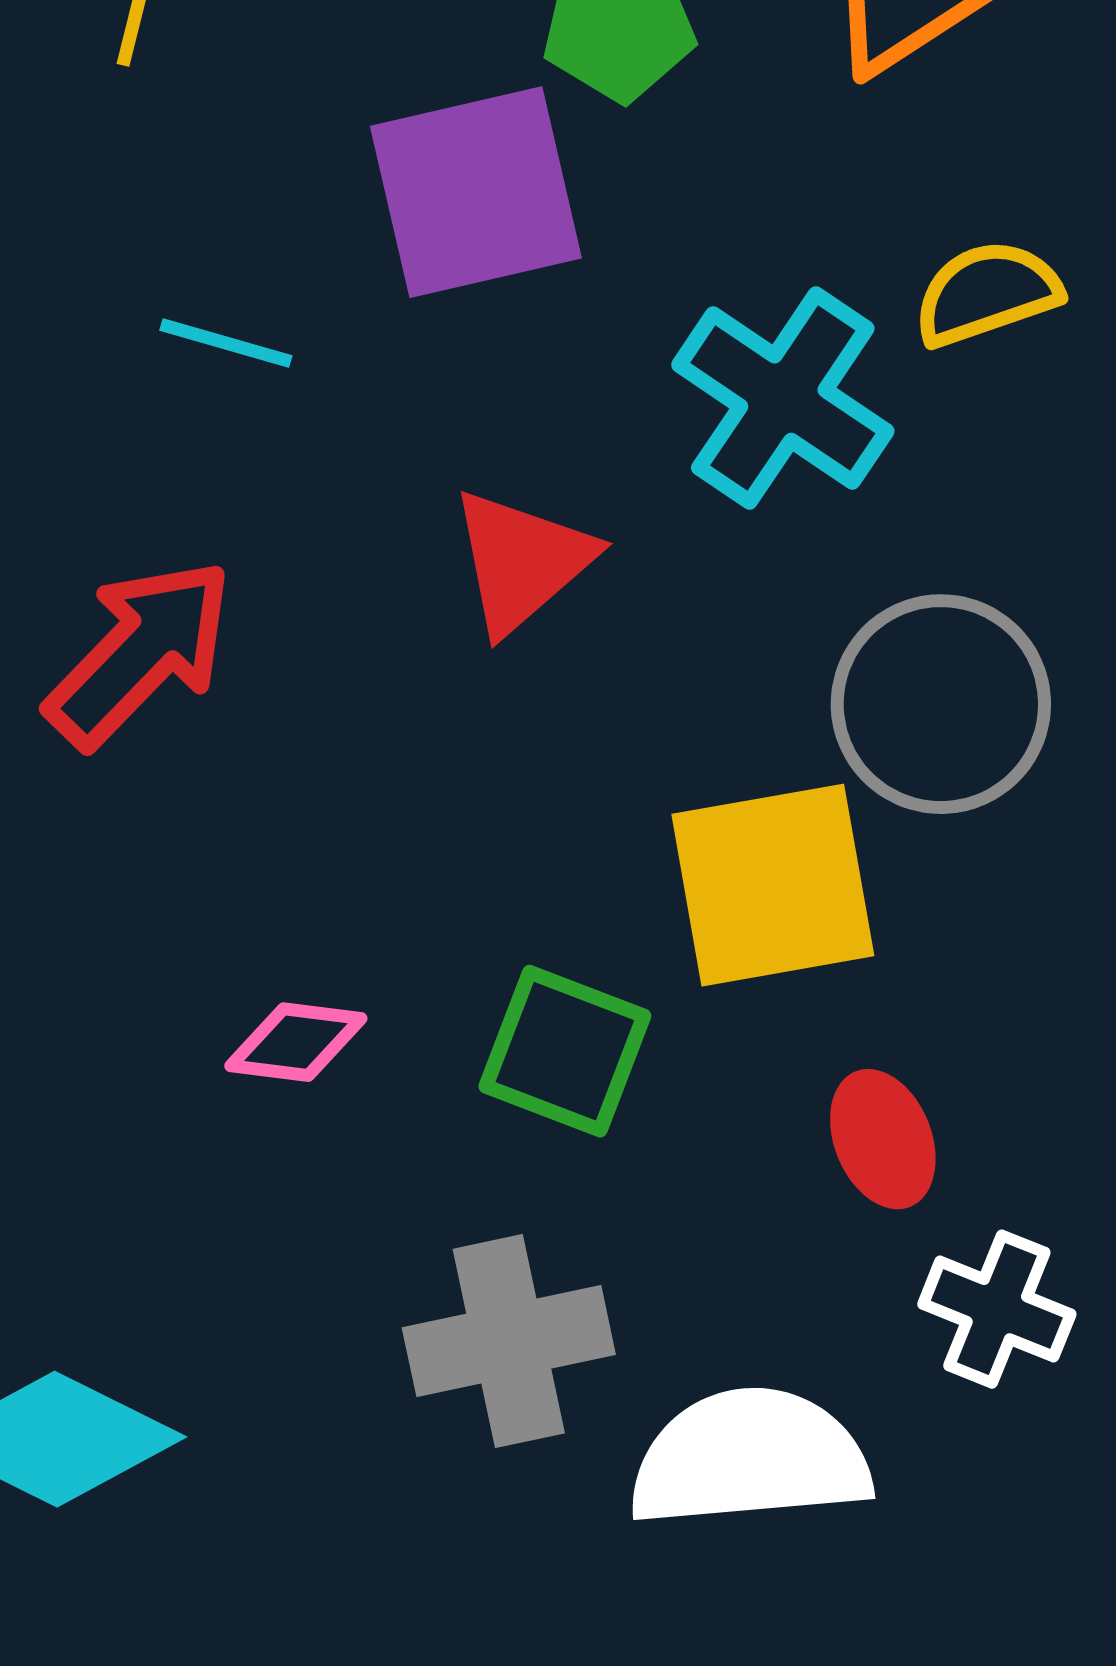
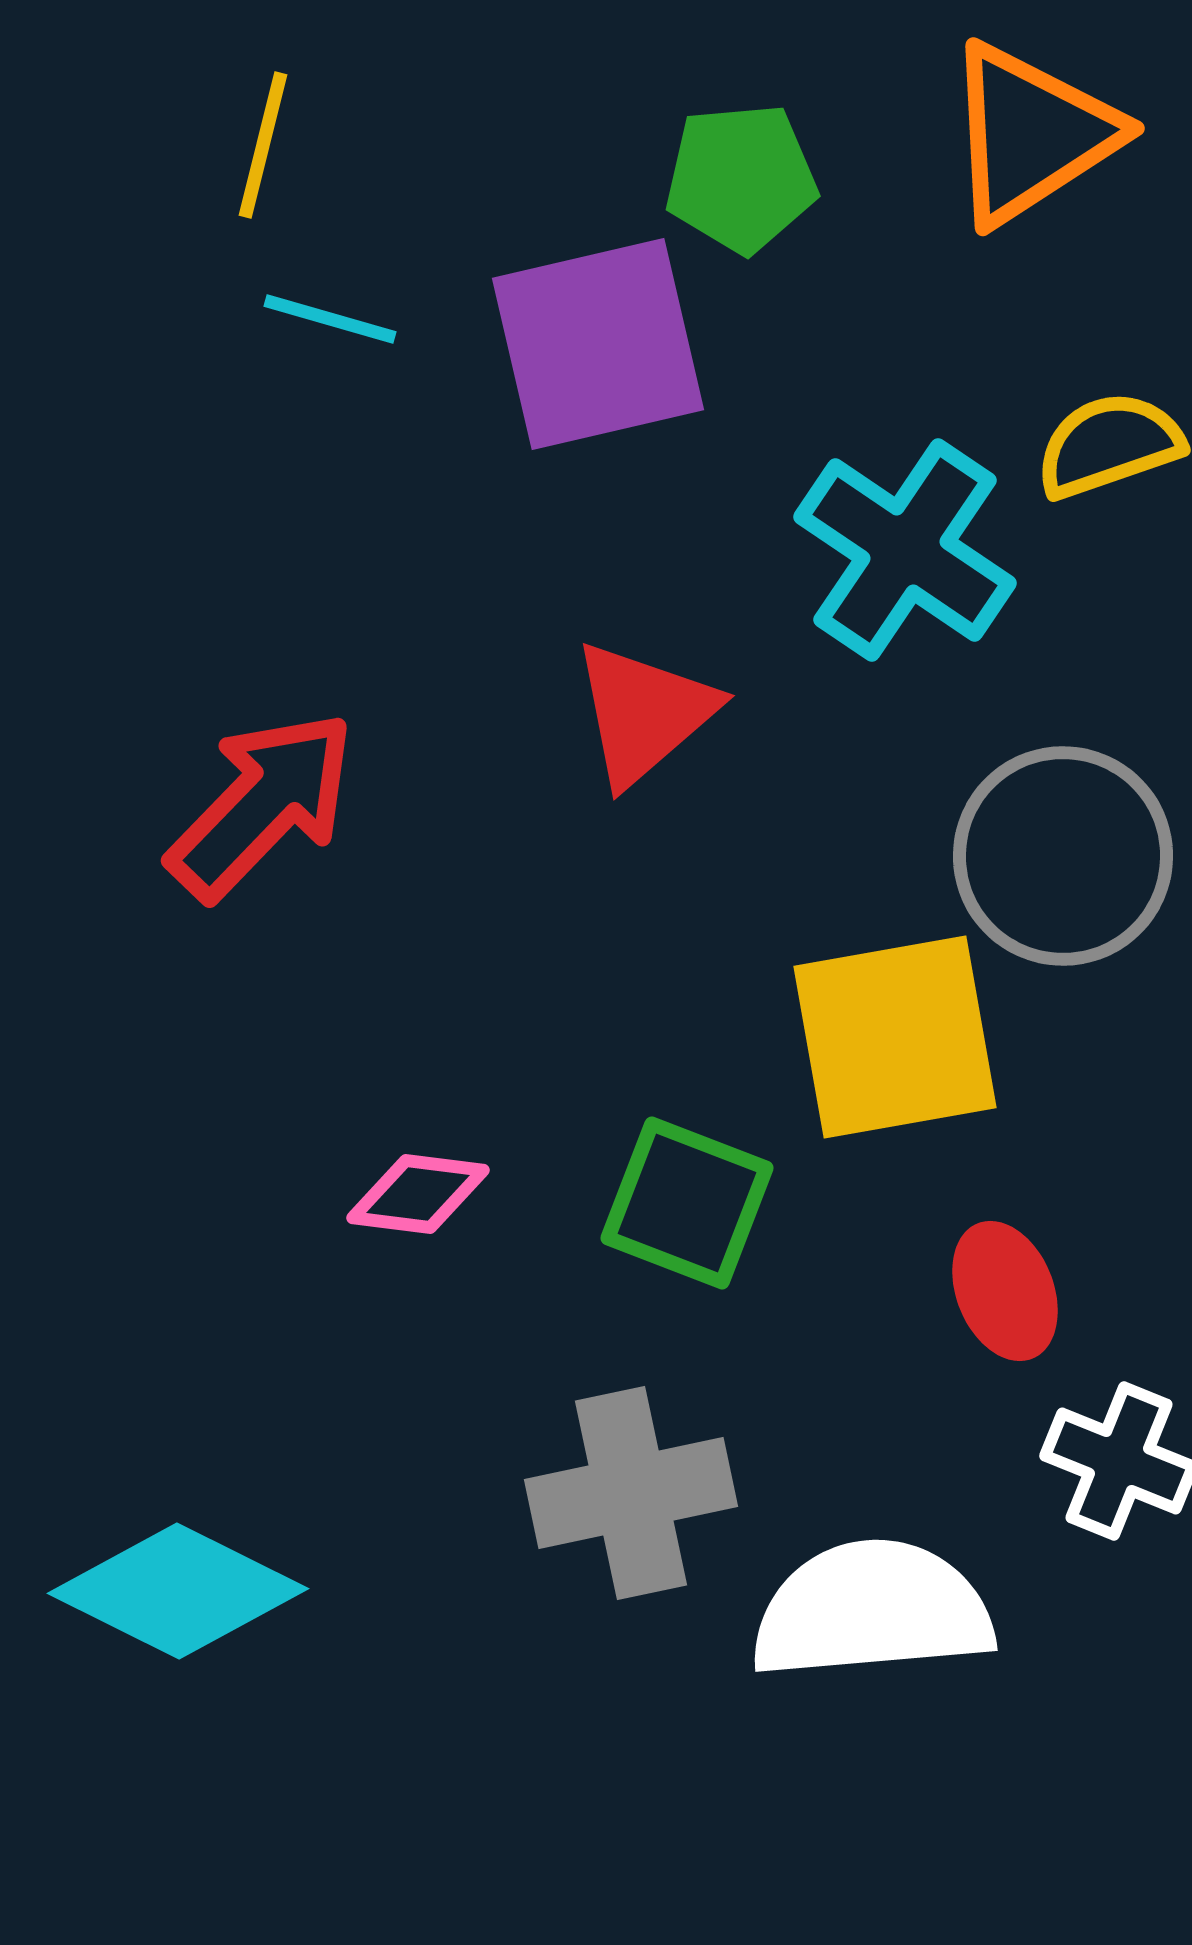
cyan line: (226, 343) -> (330, 319), moved

